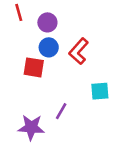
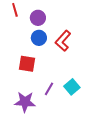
red square: (34, 67) -> (27, 64), moved
cyan square: (100, 91) -> (72, 87), moved, turned -35

